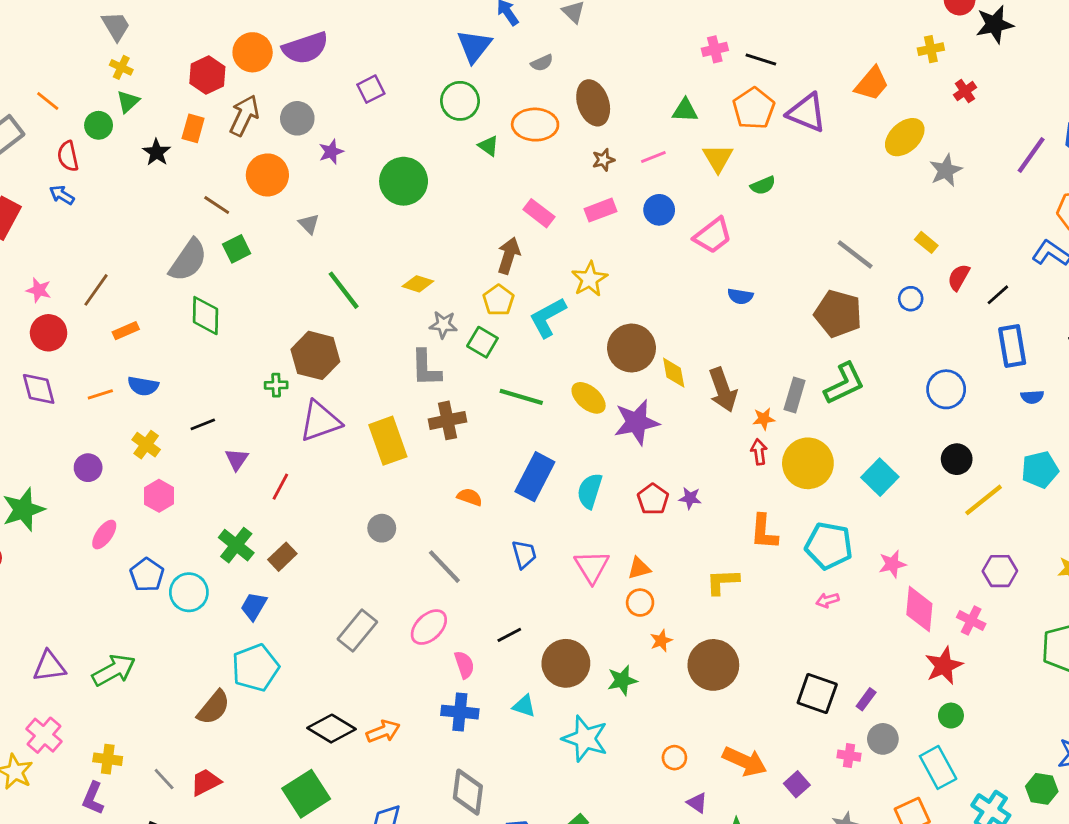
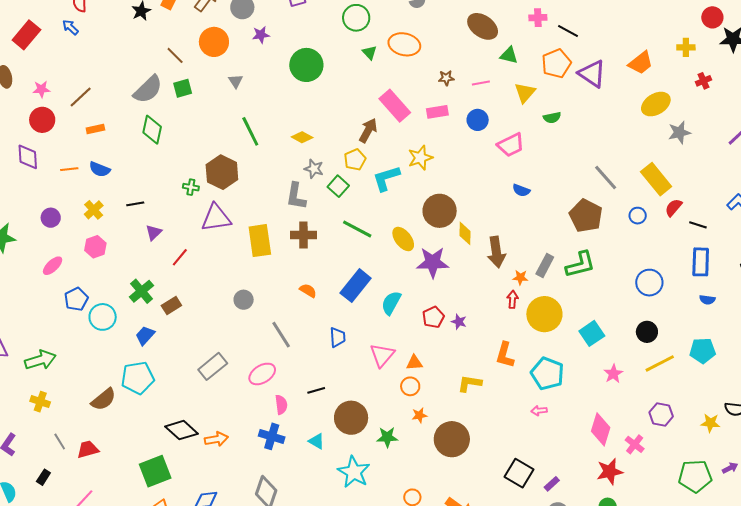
brown ellipse: (593, 103) -> (483, 26), moved, turned -48
pink rectangle: (539, 213) -> (395, 106), size x1.5
yellow rectangle: (926, 242) -> (656, 179), size x2.0
pink star: (39, 290) -> (41, 89), turned -30
black line: (998, 295) -> (698, 225), turned 48
pink star: (892, 564) -> (613, 374), moved, turned -30
yellow cross: (108, 759) -> (40, 402), moved

